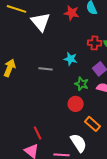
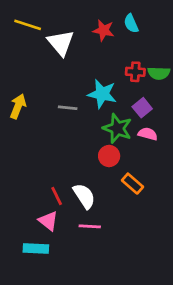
cyan star: (71, 59) -> (102, 94), size x1.5
green star: (82, 84) -> (117, 128), size x1.5
white semicircle: (79, 143) -> (84, 196), moved

